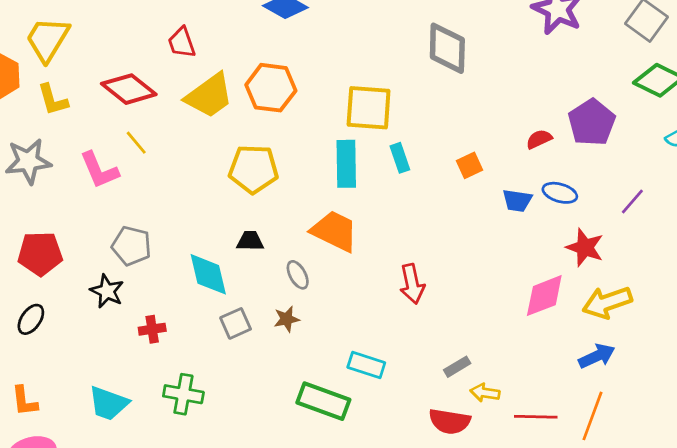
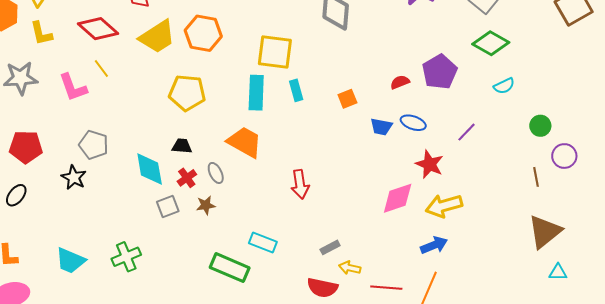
red cross: (152, 329) -> (187, 178), moved, turned -30
green cross: (183, 394) -> (126, 257), turned -36

